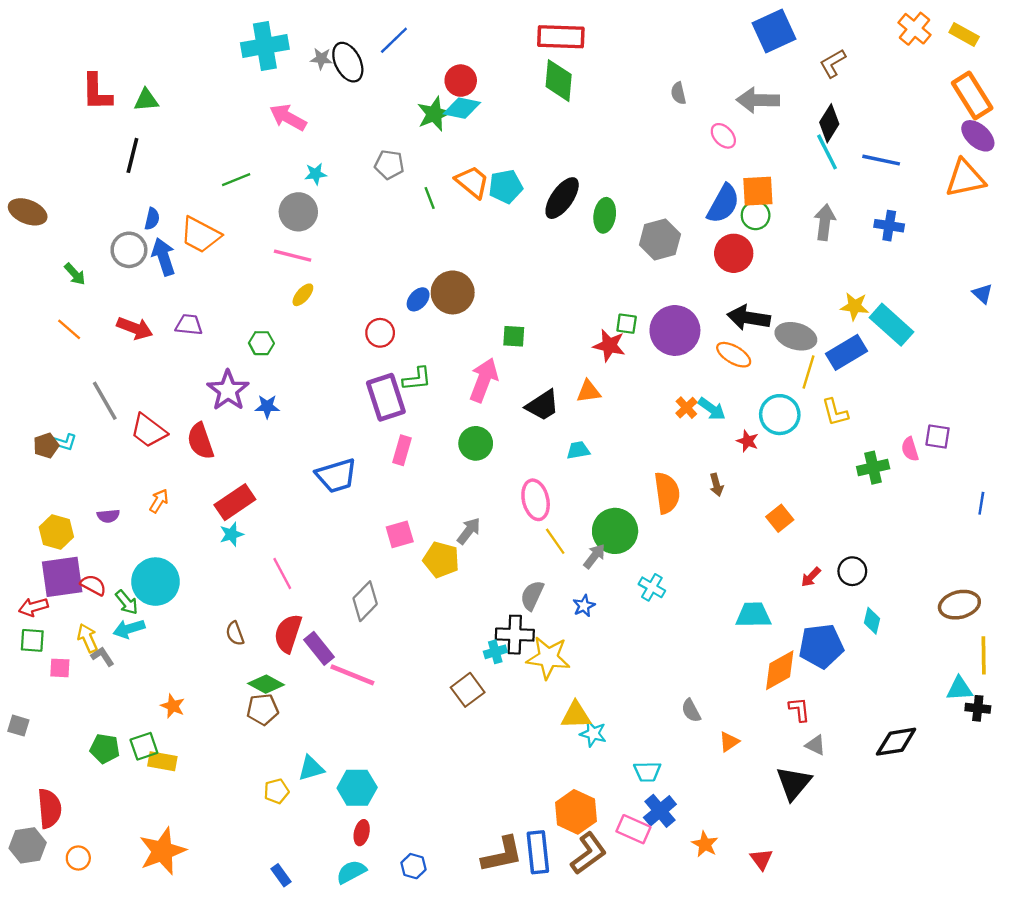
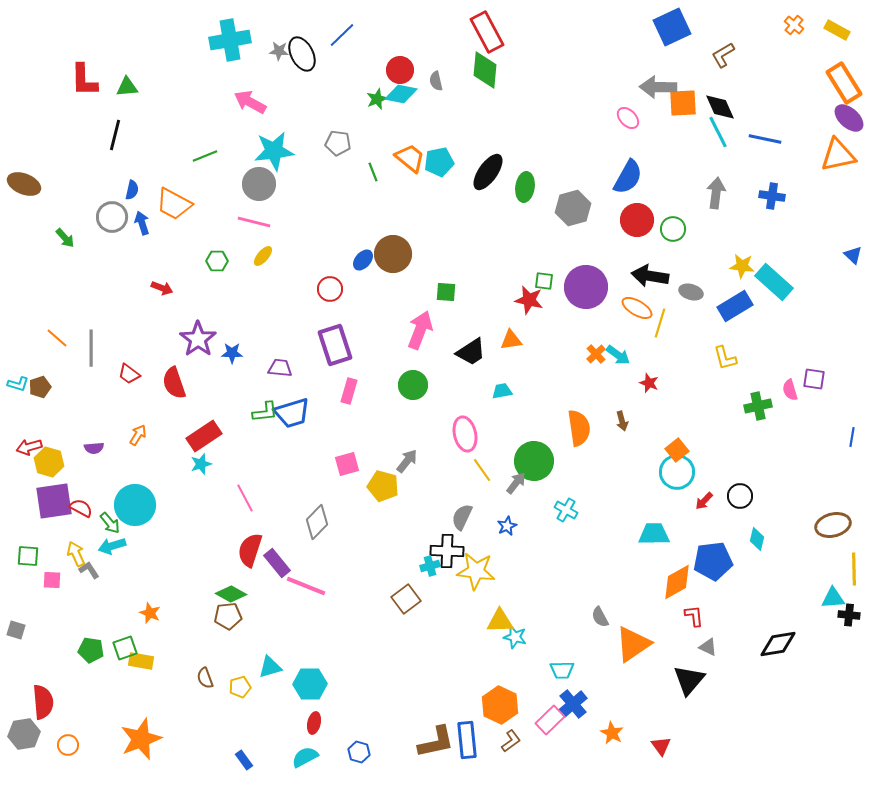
orange cross: (915, 29) -> (794, 25), size x0.7
red rectangle: (561, 37) -> (487, 32), turned 60
gray semicircle: (678, 93) -> (436, 81), moved
green star: (434, 114) -> (377, 99), size x0.7
black diamond: (829, 123) -> (720, 107), turned -56
cyan star: (316, 174) -> (274, 151), size x2.0
orange square: (758, 191) -> (683, 103), moved
green circle: (756, 215) -> (673, 229), moved
blue arrow: (164, 257) -> (142, 223), size x0.7
purple trapezoid: (189, 325) -> (280, 368), moved
red arrow: (135, 328) -> (162, 288), moved, size x0.7
orange line: (69, 329) -> (57, 338), moved
gray ellipse: (796, 336) -> (691, 292), size x0.7
green hexagon: (261, 343) -> (217, 261), moved
yellow line: (809, 372) -> (660, 323), moved
green L-shape: (417, 379) -> (265, 412), moved
gray line: (105, 401) -> (91, 348), turned 30
cyan circle: (780, 415) -> (677, 472), moved
red trapezoid: (149, 431) -> (129, 374), size x0.7
cyan L-shape: (64, 442) -> (18, 384), moved
red arrow: (33, 607) -> (29, 447), moved
brown semicircle: (235, 633) -> (205, 678), moved
orange triangle: (729, 742) -> (633, 644), size x2.0
pink rectangle: (633, 829) -> (550, 720), turned -68
brown L-shape: (589, 853) -> (511, 741), size x0.6

